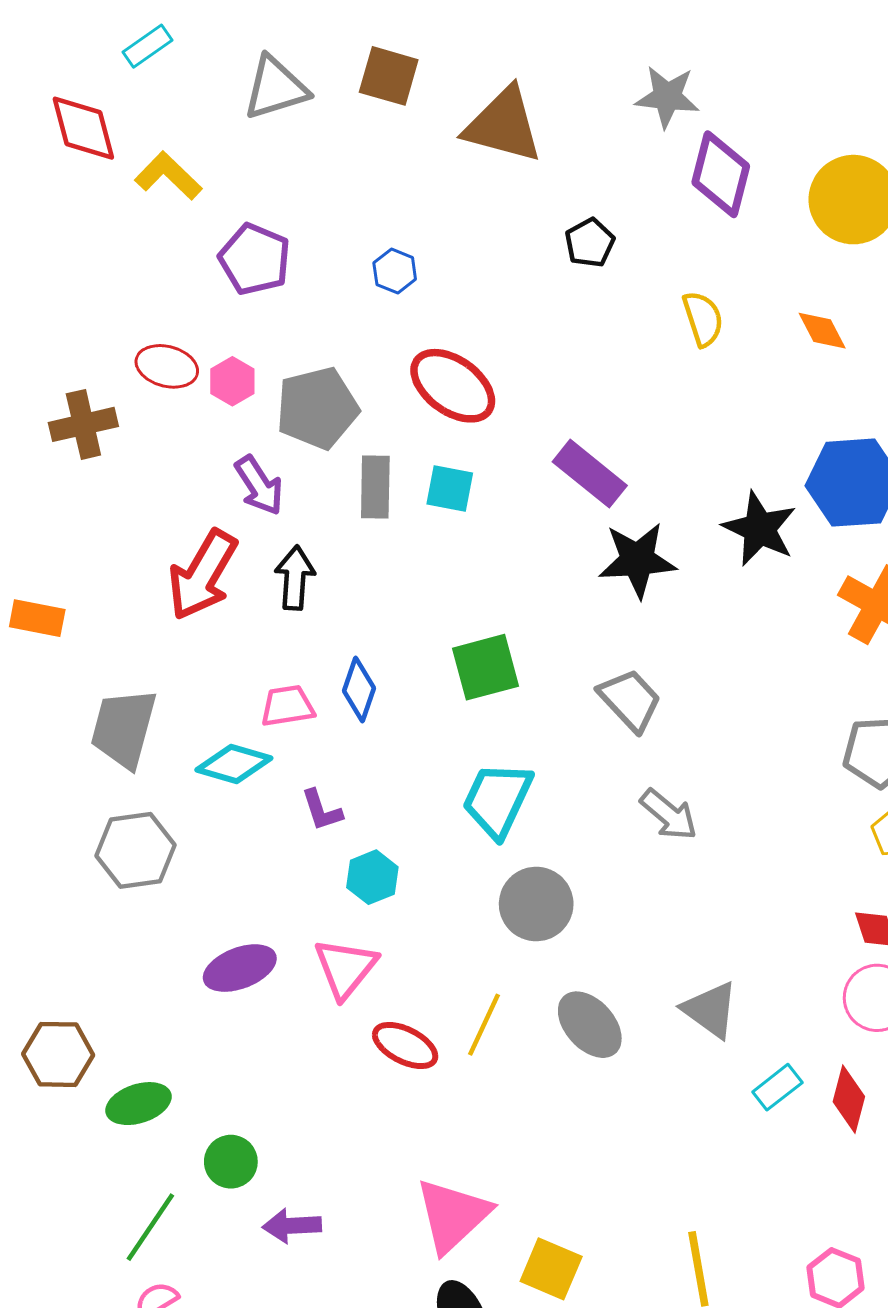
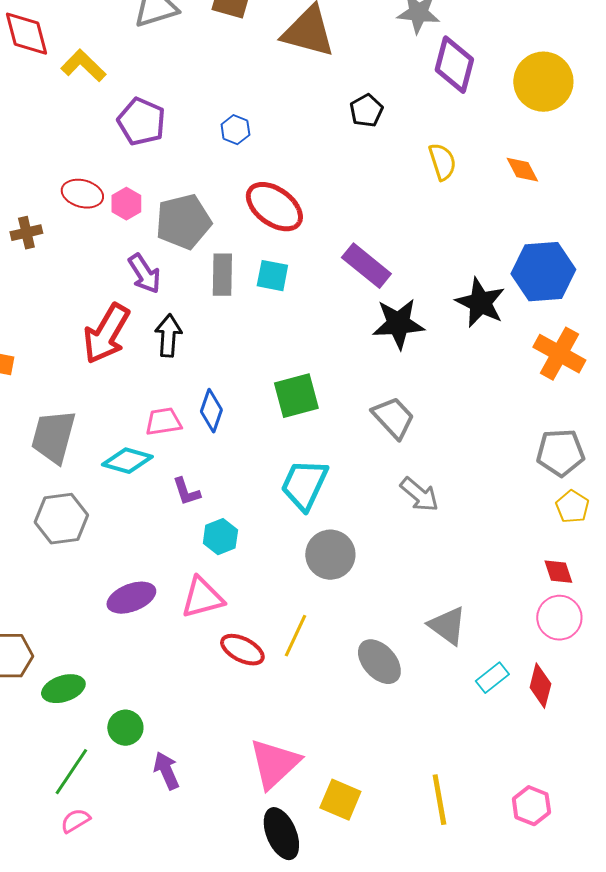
brown cross: (83, 424) -> (26, 233), size x0.7
pink triangle: (346, 968) -> (202, 598), turned 36
gray ellipse: (590, 1025) -> (379, 662), moved
purple arrow: (292, 1226) -> (166, 771), turned 69

